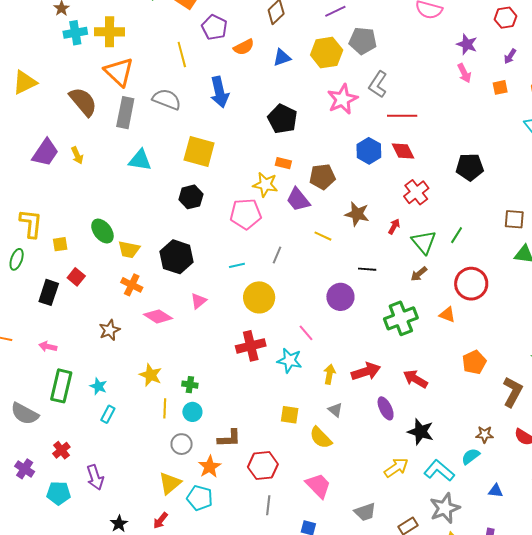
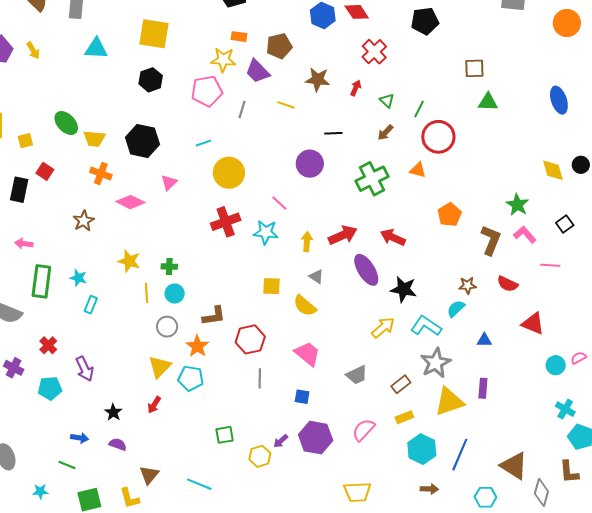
green line: (457, 235) -> (419, 109), moved
green triangle: (424, 242) -> (387, 101), size x0.6
gray line: (277, 255) -> (242, 110), moved
purple ellipse: (386, 408) -> (366, 270), size x1.4

